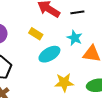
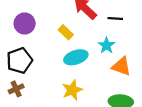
yellow star: (64, 83) -> (72, 90), moved, turned -30

